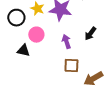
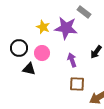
black circle: (16, 18) -> (19, 48), moved

